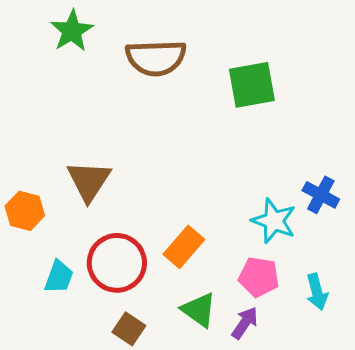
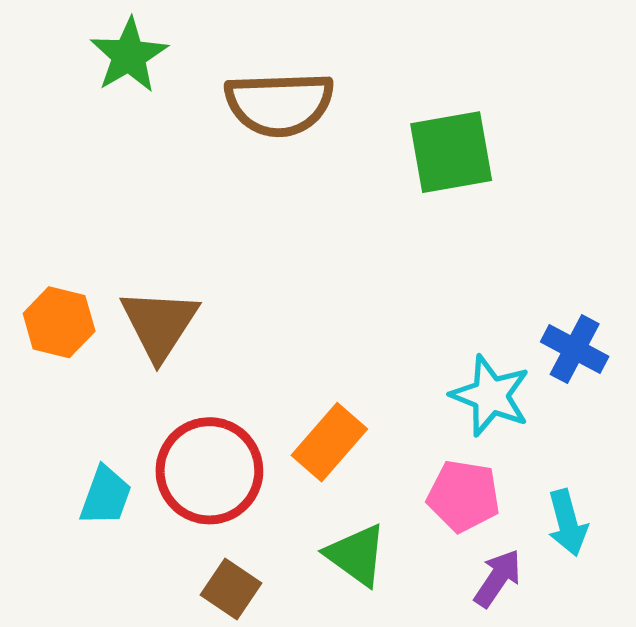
orange hexagon: (25, 211) -> (59, 322), moved
purple arrow: (245, 323) -> (498, 578), moved

